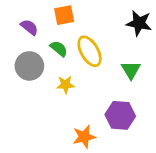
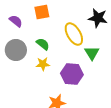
green semicircle: (59, 49) -> (43, 44), moved
yellow ellipse: (90, 51) -> (74, 34), moved
purple hexagon: (120, 115) -> (72, 74), moved

